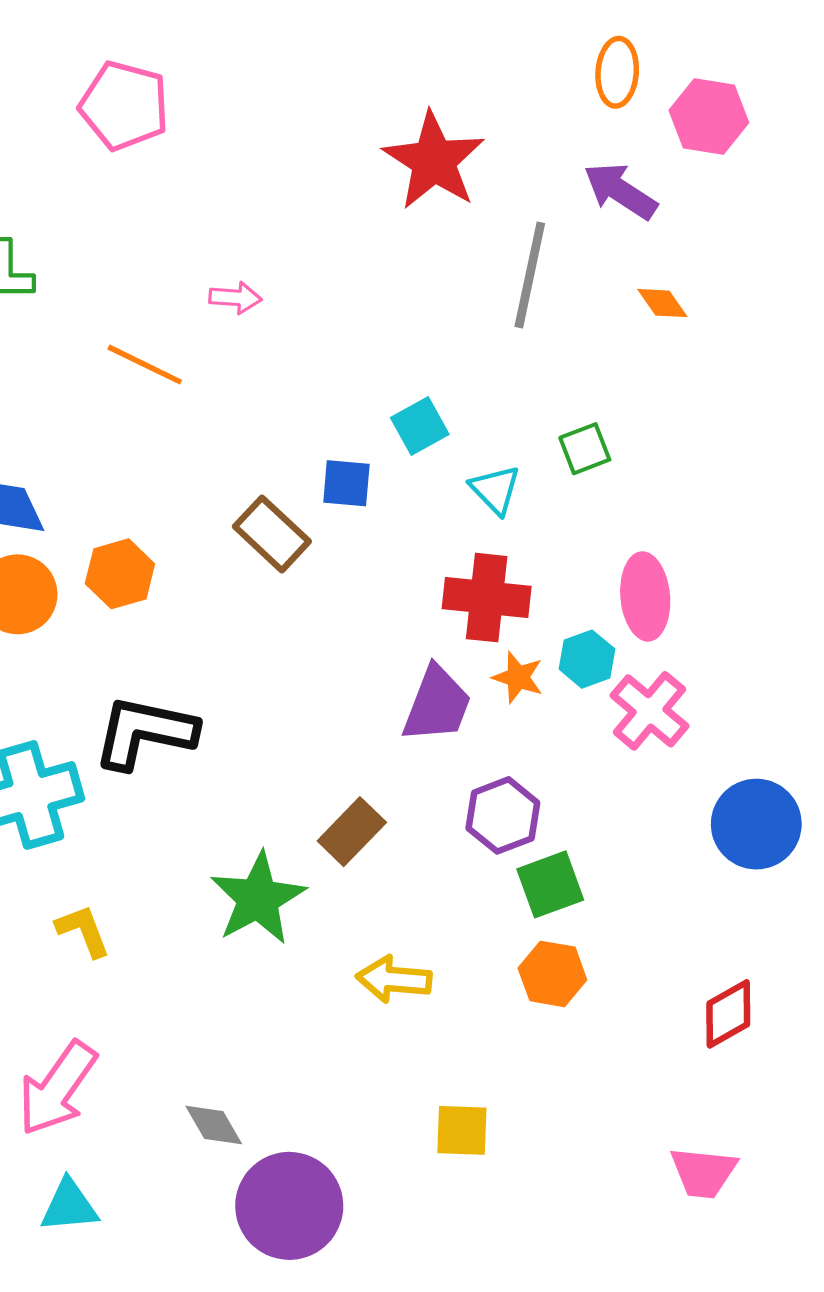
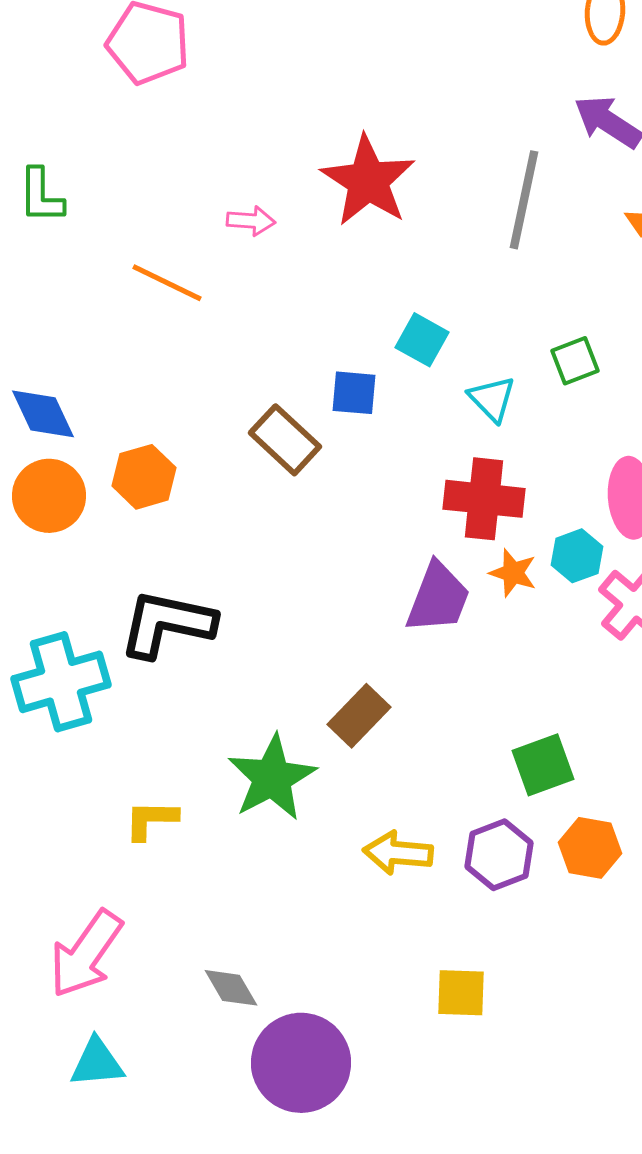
red star: (434, 161) -> (368, 181), moved
cyan square: (420, 426) -> (422, 340), turned -32
purple hexagon: (503, 815) -> (499, 855), moved
yellow L-shape: (83, 931) -> (151, 820), moved, turned -68
orange hexagon: (552, 974) -> (590, 848), moved

